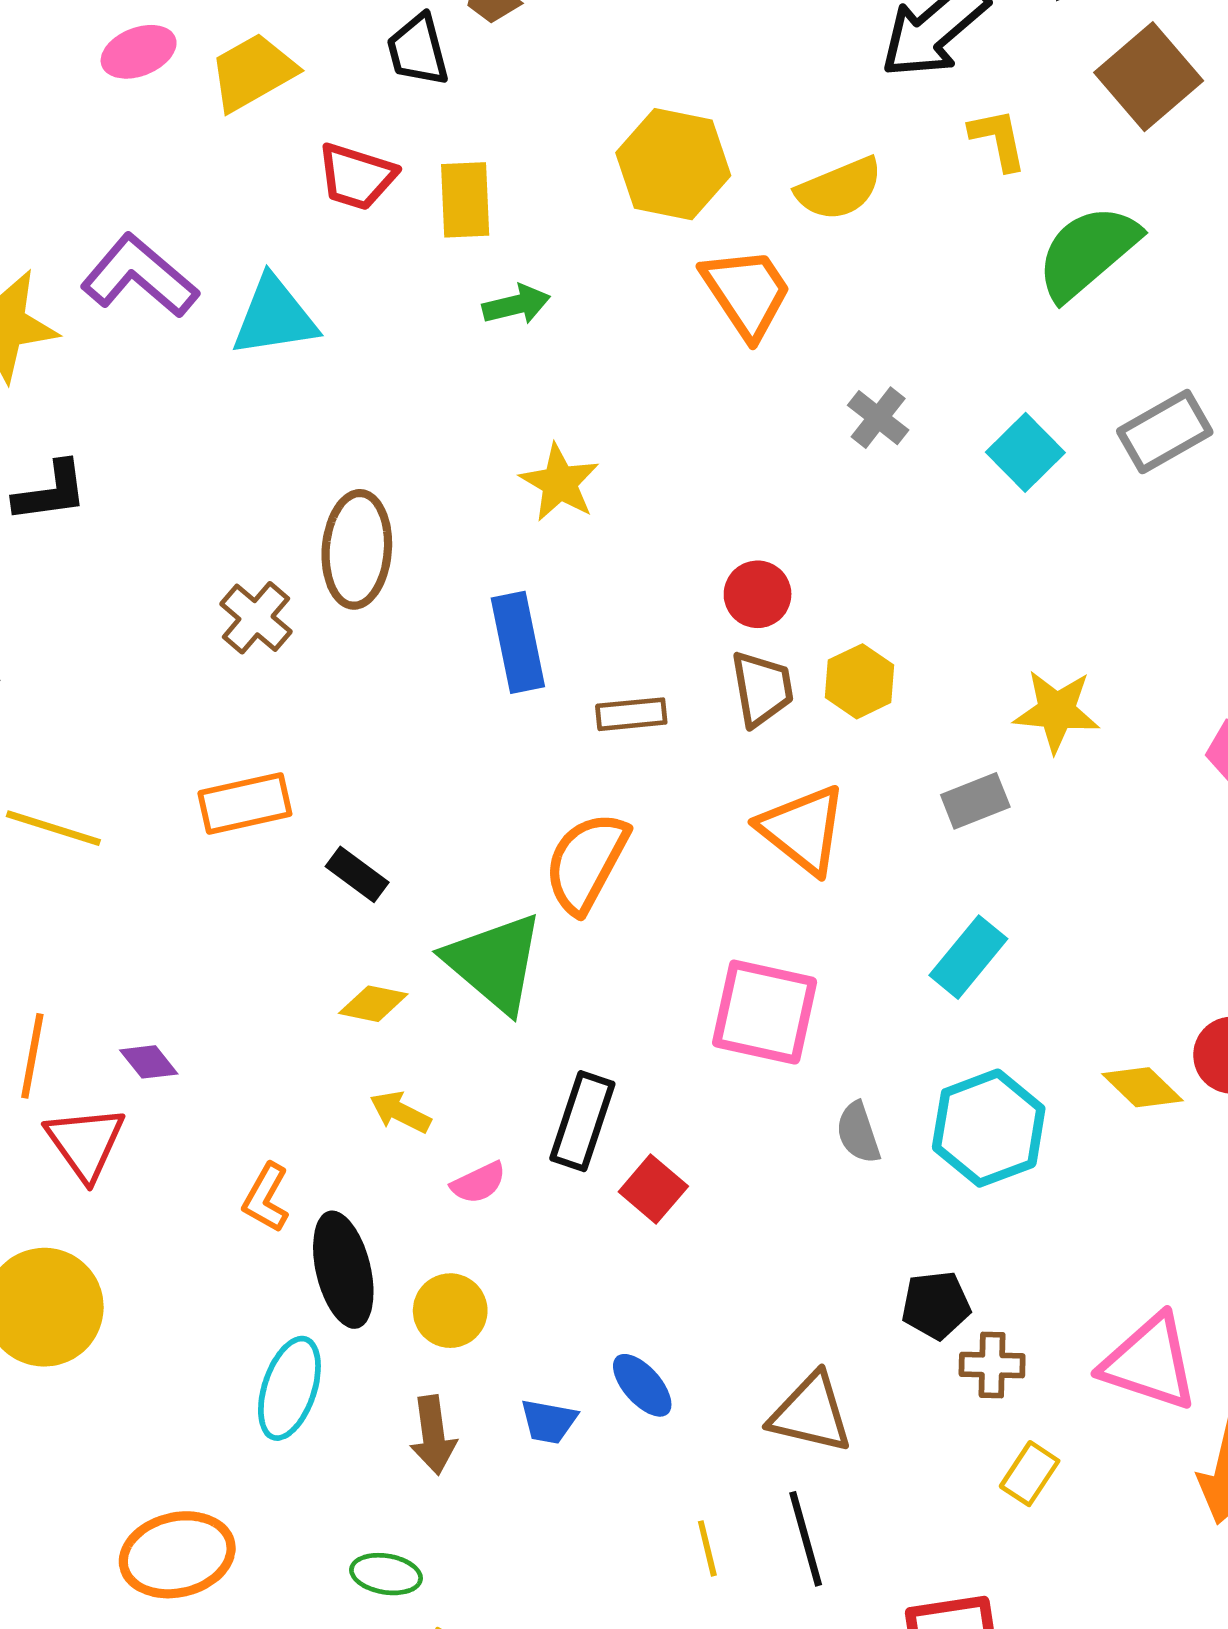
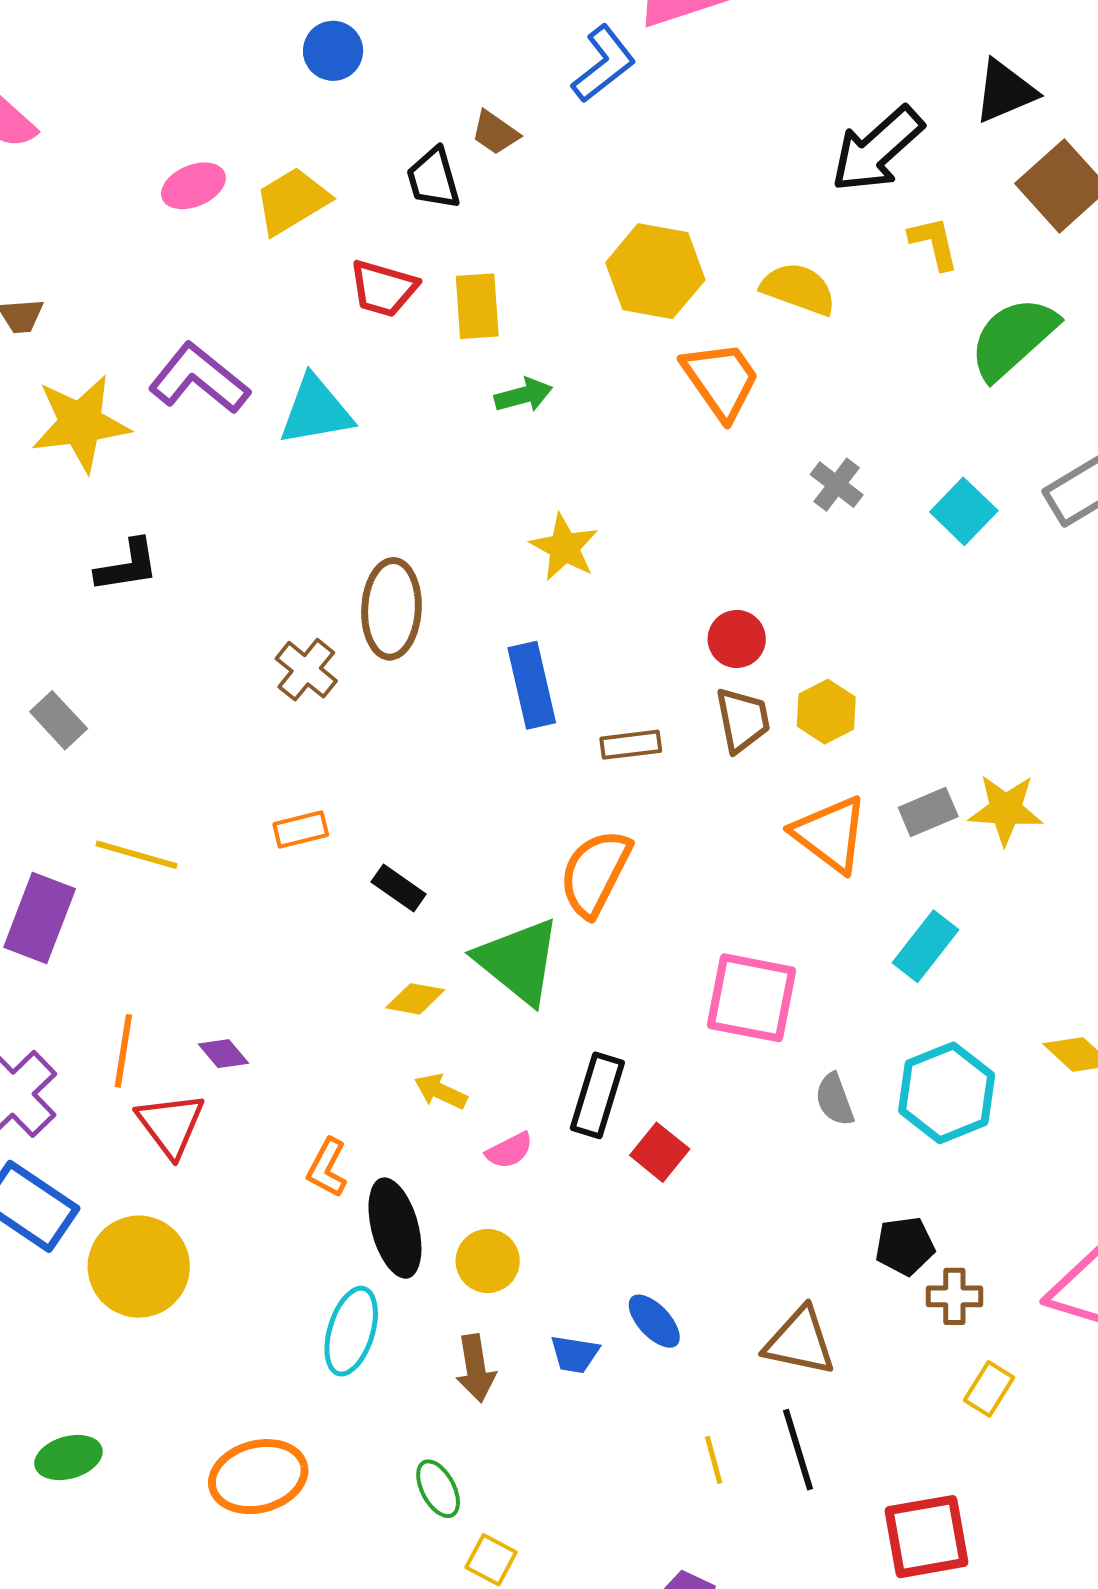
yellow semicircle: (839, 189) -> (799, 289), turned -136
yellow star: (1057, 711) -> (1006, 809), moved
orange rectangle: (245, 804) -> (301, 830), size x0.7
orange triangle: (803, 829) -> (830, 834), moved
green ellipse: (386, 1574) -> (438, 1489), turned 54

